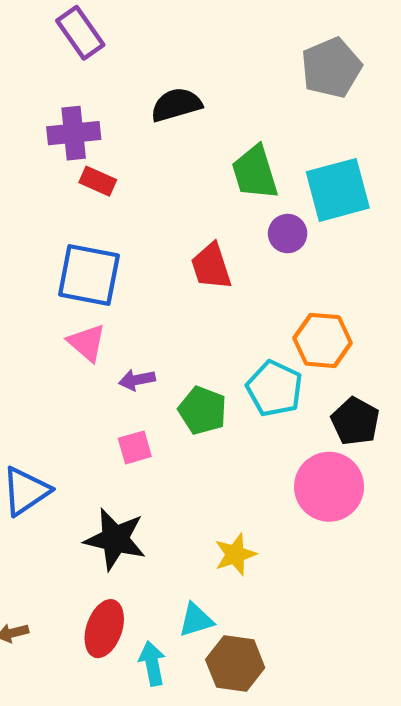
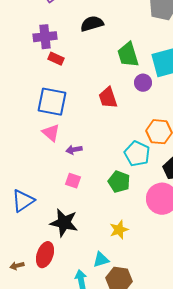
green pentagon: (202, 410) -> (119, 182), moved
pink square: (135, 447) -> (73, 181), turned 35
red ellipse: (104, 629) -> (45, 255), moved

